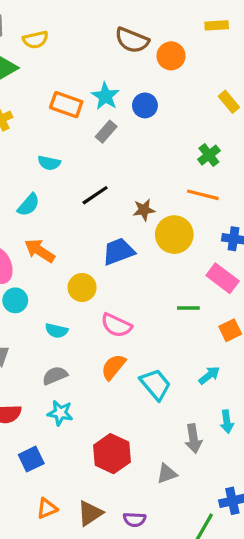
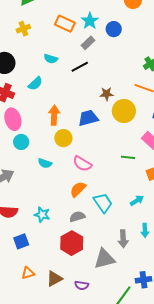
black line: (95, 195) -> (80, 67), moved
orange arrow: (40, 251) -> (54, 115), moved, turned 54
gray semicircle: (55, 376) -> (77, 217), moved
gray triangle: (167, 474) -> (104, 259), size x1.6

